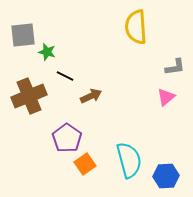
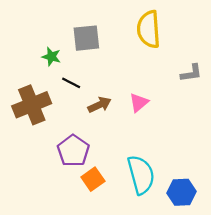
gray square: (23, 35) -> (86, 38), moved
pink triangle: (166, 97) -> (139, 103), moved

